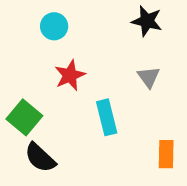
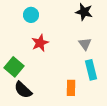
cyan rectangle: (107, 117) -> (91, 70), moved
orange rectangle: (166, 154) -> (71, 88), moved

